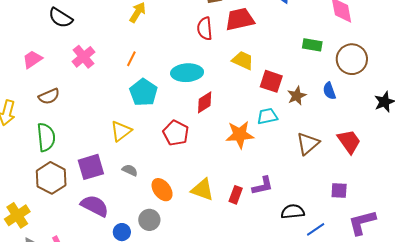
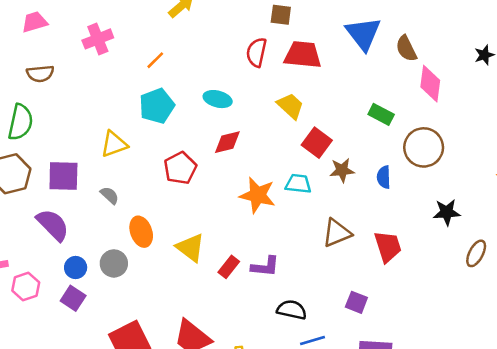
cyan ellipse: (187, 73) -> (218, 99), size x0.7

